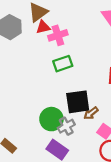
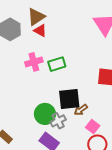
red triangle: (43, 27) -> (40, 31), turned 40
pink cross: (58, 35) -> (34, 62), moved

